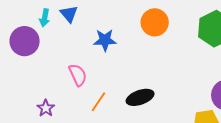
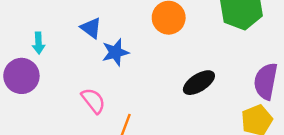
blue triangle: (69, 14) -> (91, 28), moved
black ellipse: (140, 97) -> (199, 83), moved

